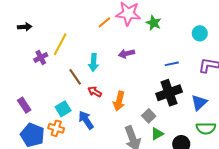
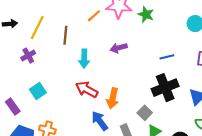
yellow line: (60, 44) -> (37, 27), moved
brown line: (75, 77) -> (65, 35), moved, turned 42
red arrow: (95, 92) -> (87, 89), size x1.5
cyan square: (63, 109) -> (38, 91), moved
blue arrow: (86, 120) -> (100, 121), moved

